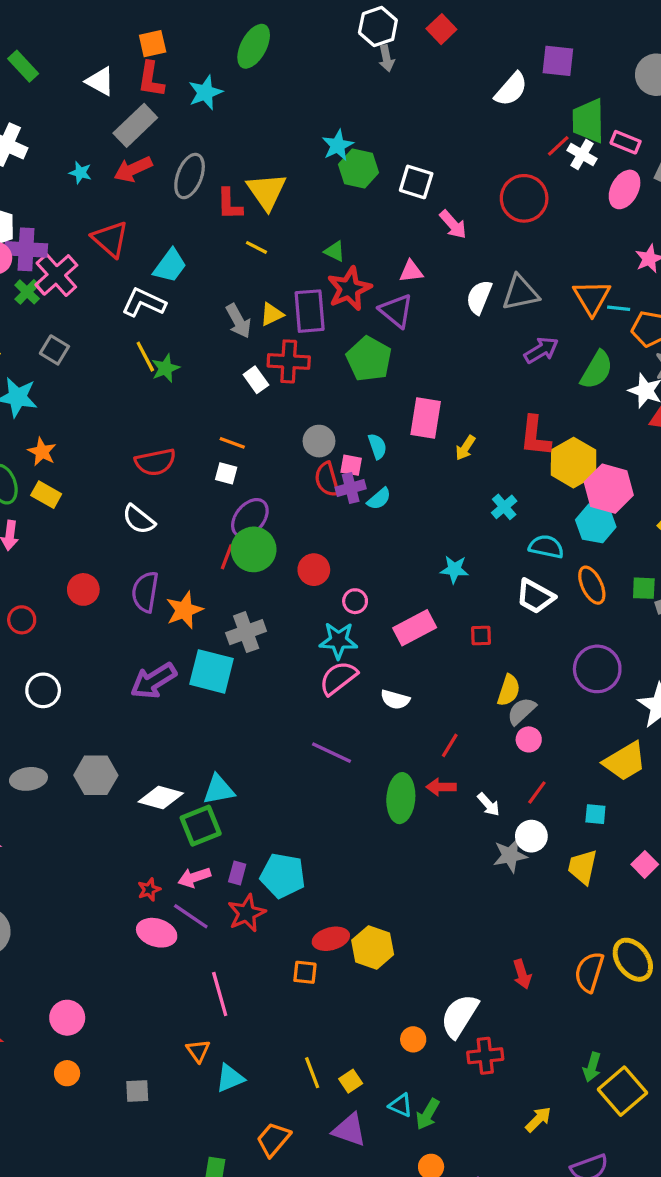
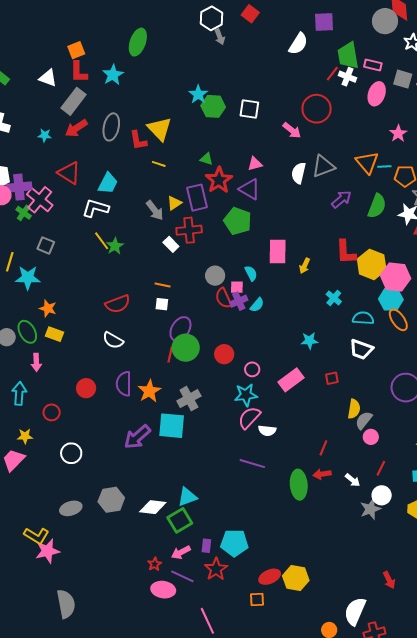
pink arrow: (453, 225) -> (292, 130), moved
orange ellipse: (592, 585) -> (398, 320), moved
white semicircle: (395, 700) -> (267, 431), moved

